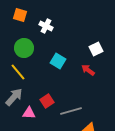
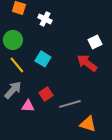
green circle: (24, 48) -> (13, 40), moved
cyan square: (58, 61) -> (43, 59), moved
red arrow: (88, 70) -> (87, 63), size x1.5

